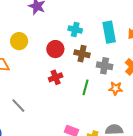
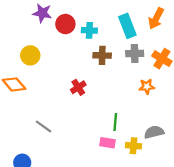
red circle: (55, 49) -> (65, 24), moved
gray cross: (105, 66) -> (135, 53), moved
green line: (85, 87) -> (115, 122), moved

